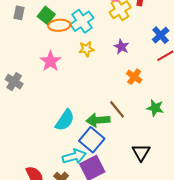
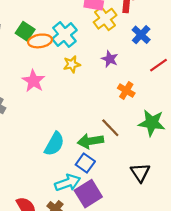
blue cross: (161, 35) -> (141, 35), moved
green star: (155, 108) -> (152, 123), size x1.4
blue square: (92, 140) -> (85, 163), size x0.7

